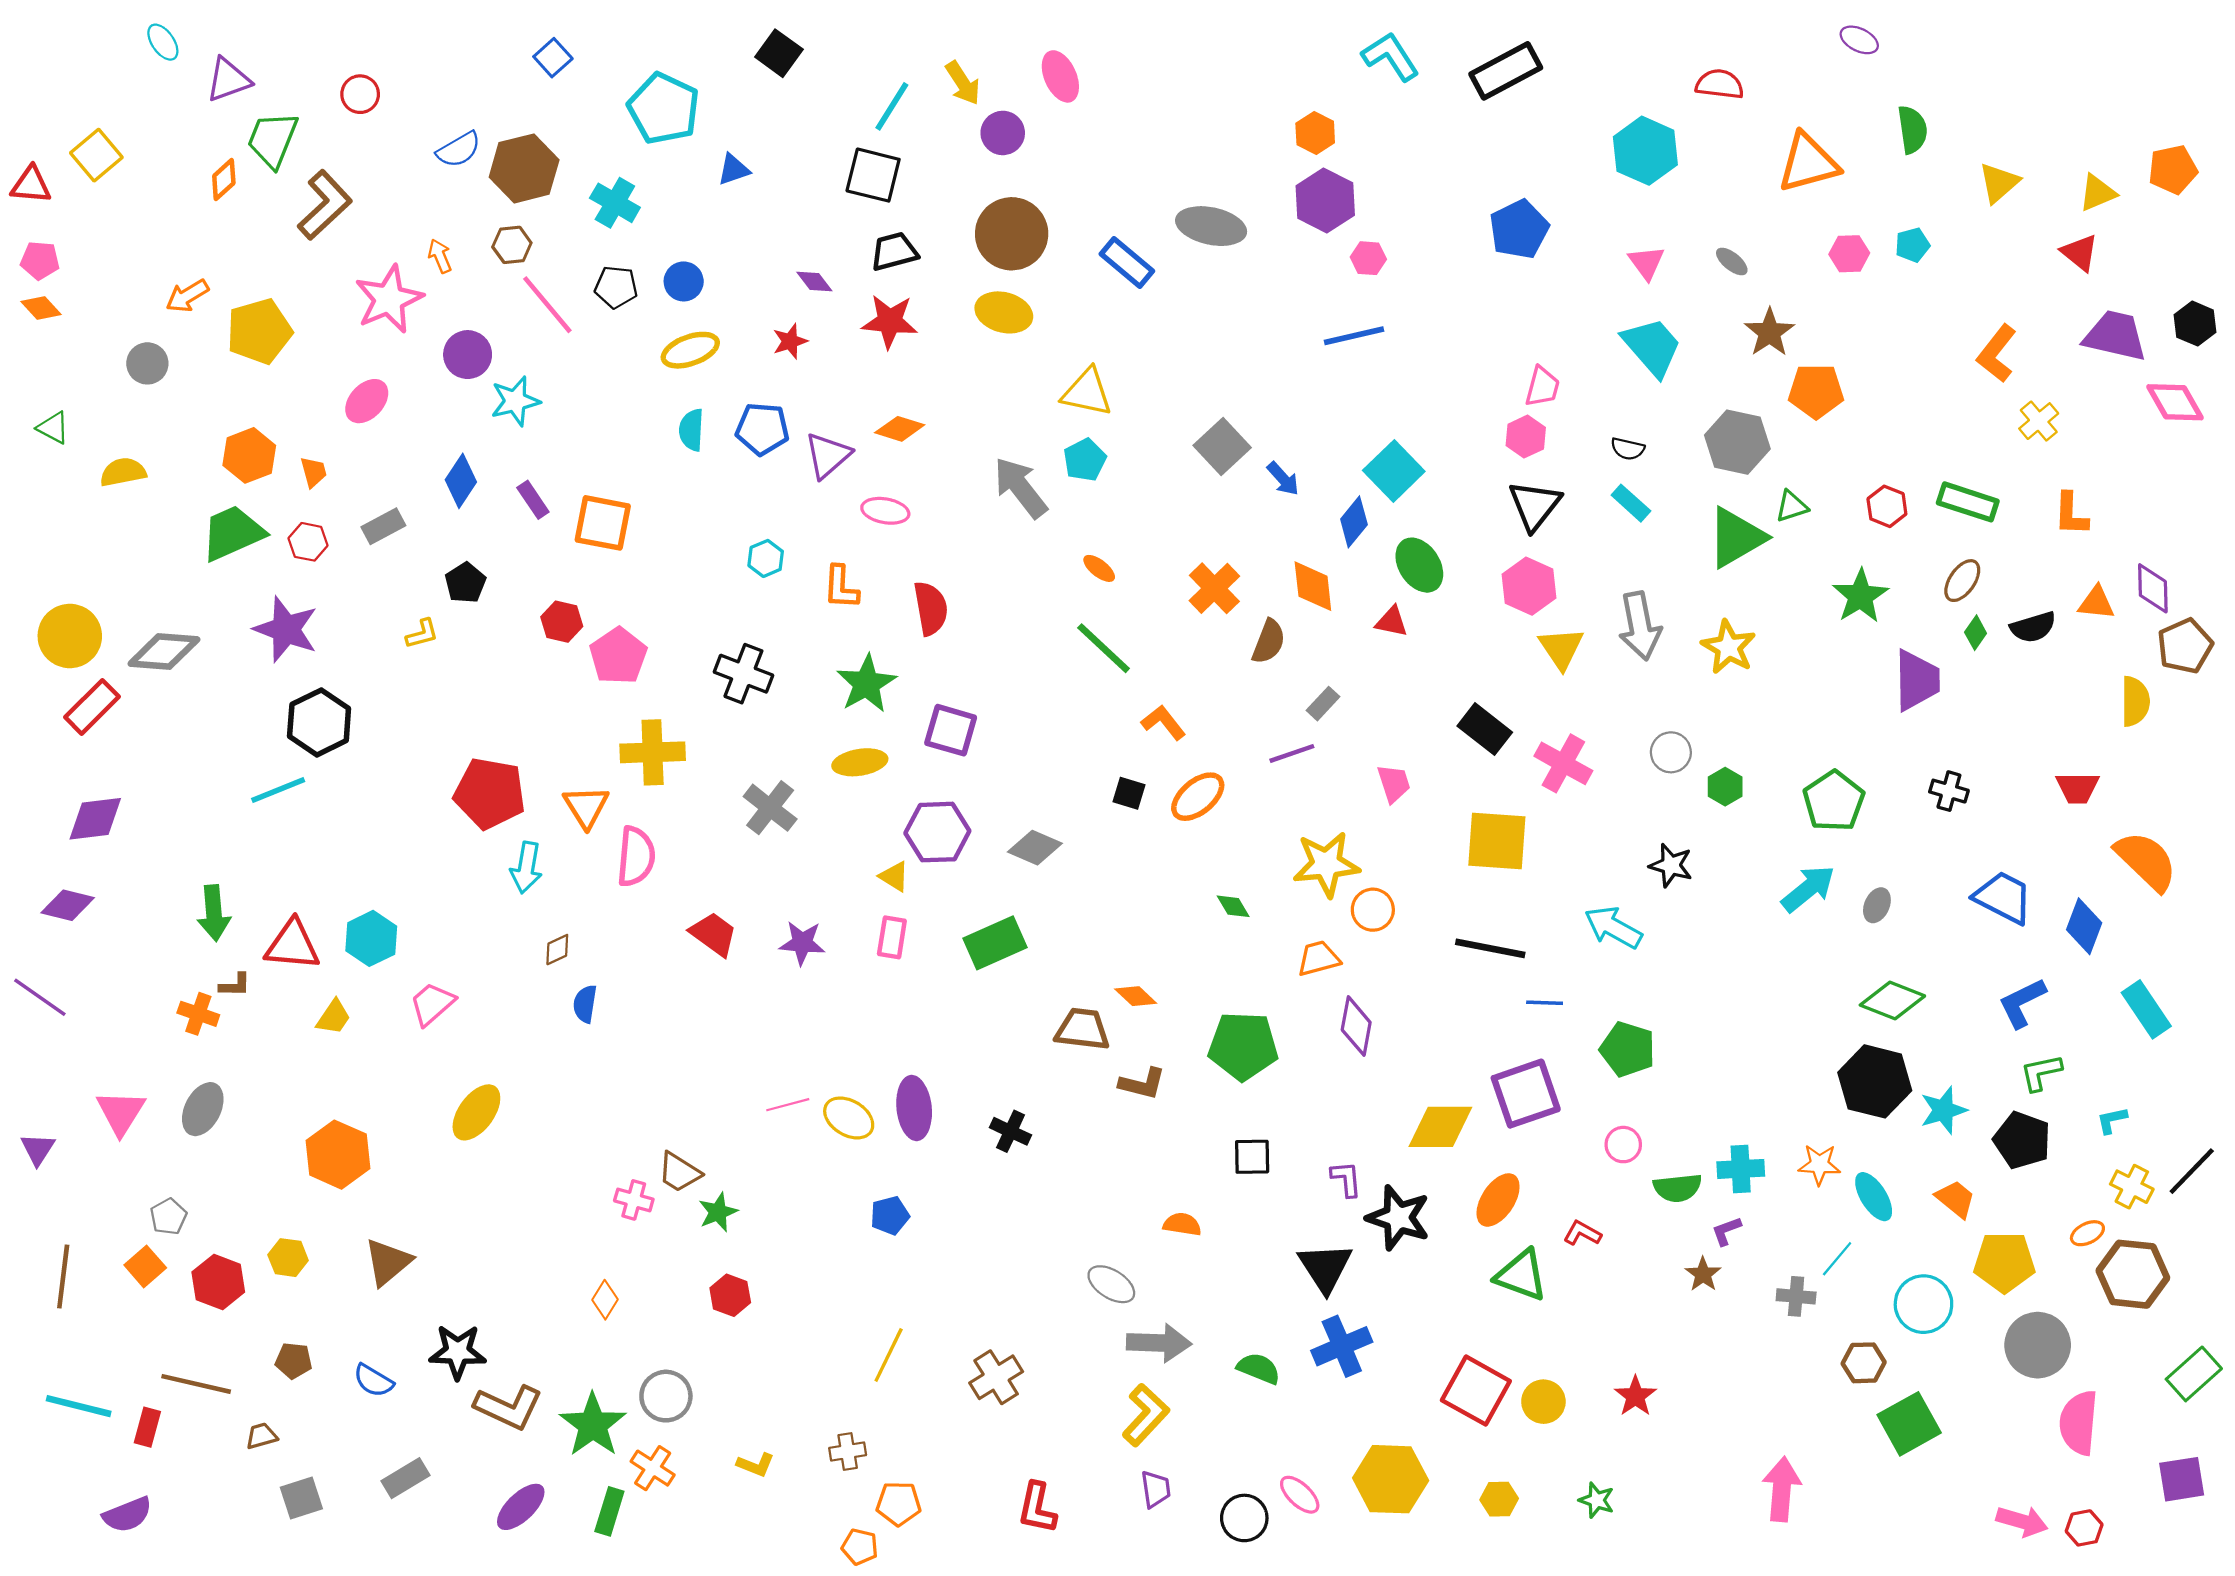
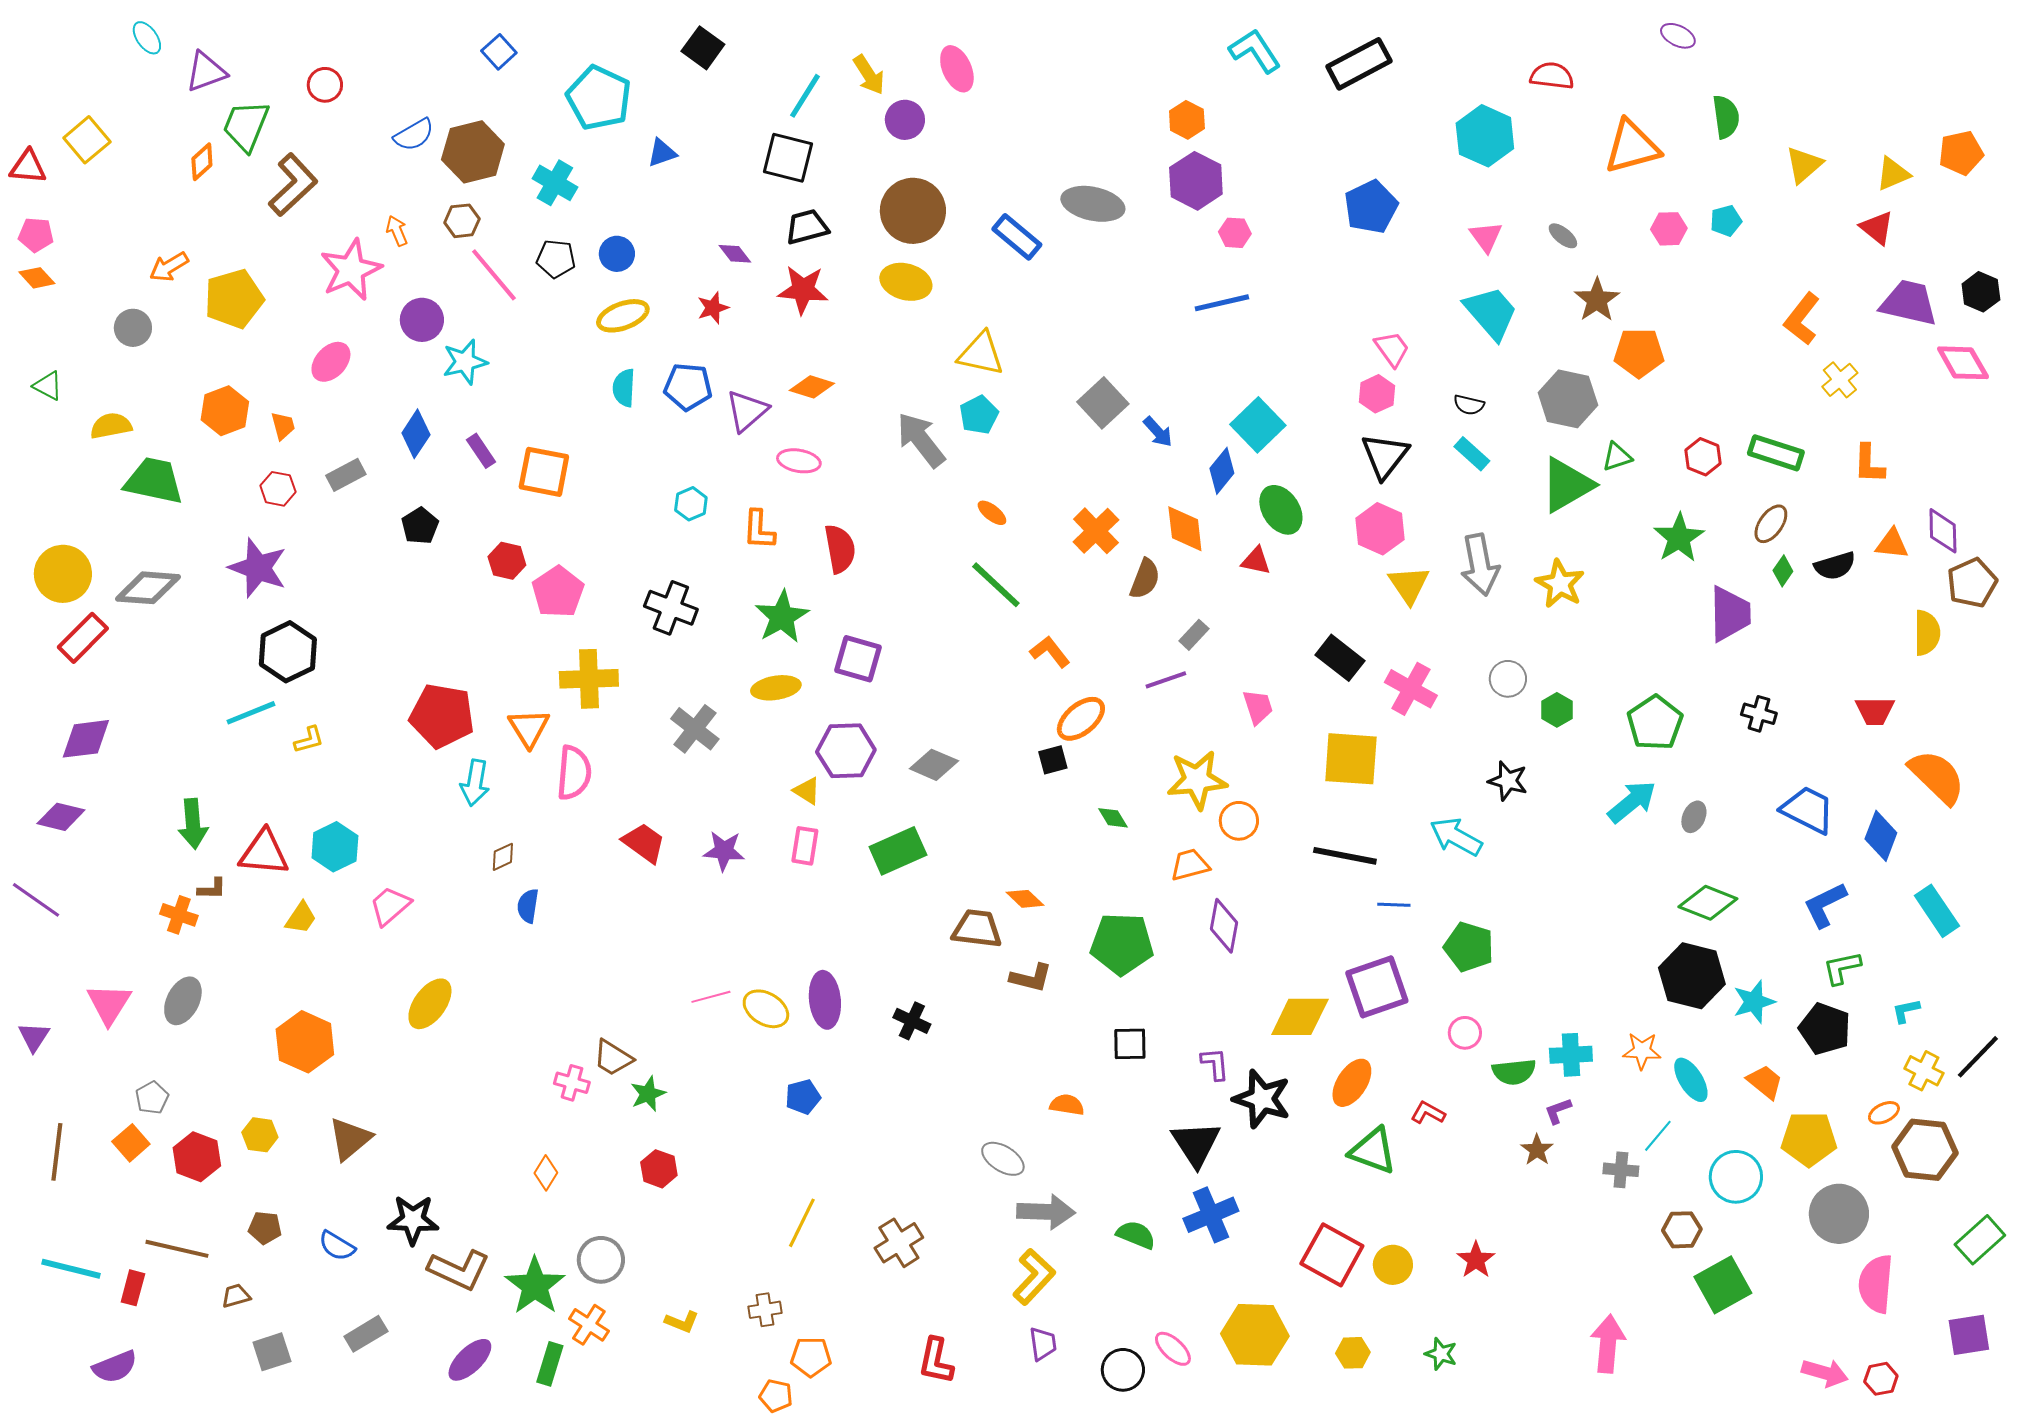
pink trapezoid: (1542, 387) -> (1392, 349), turned -51
green trapezoid: (233, 533) -> (154, 481), moved, turned 36
yellow L-shape: (422, 634) -> (309, 740), moved
black square: (1129, 793) -> (1053, 760), moved, turned -32

